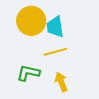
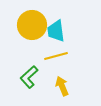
green L-shape: (28, 73) -> (29, 77), turned -55

